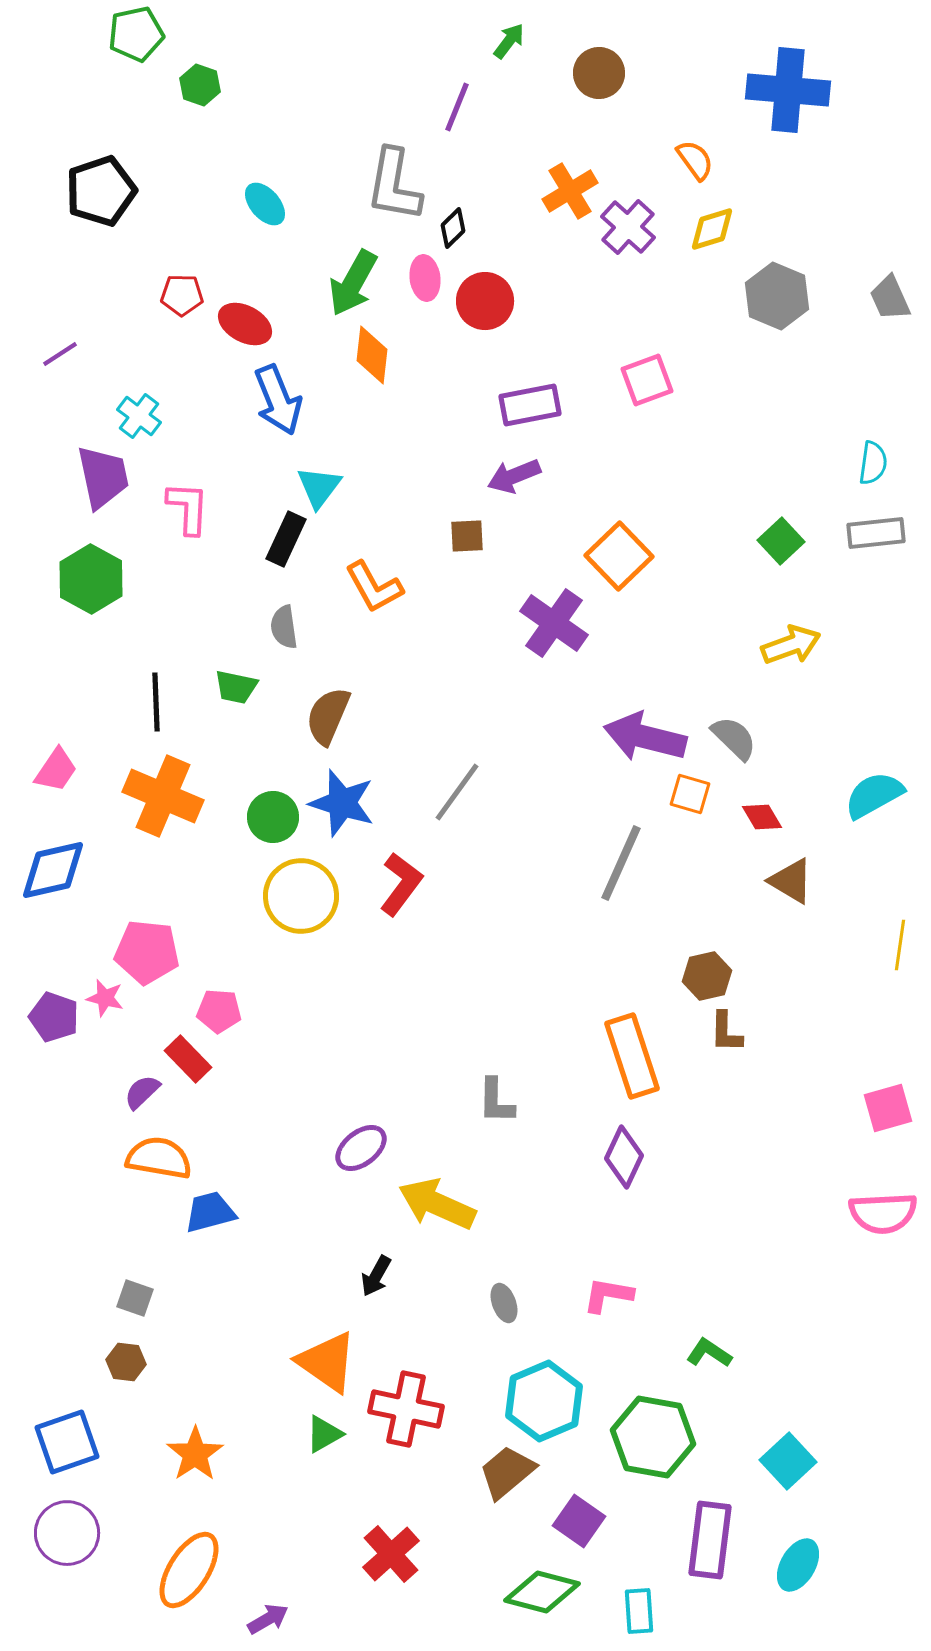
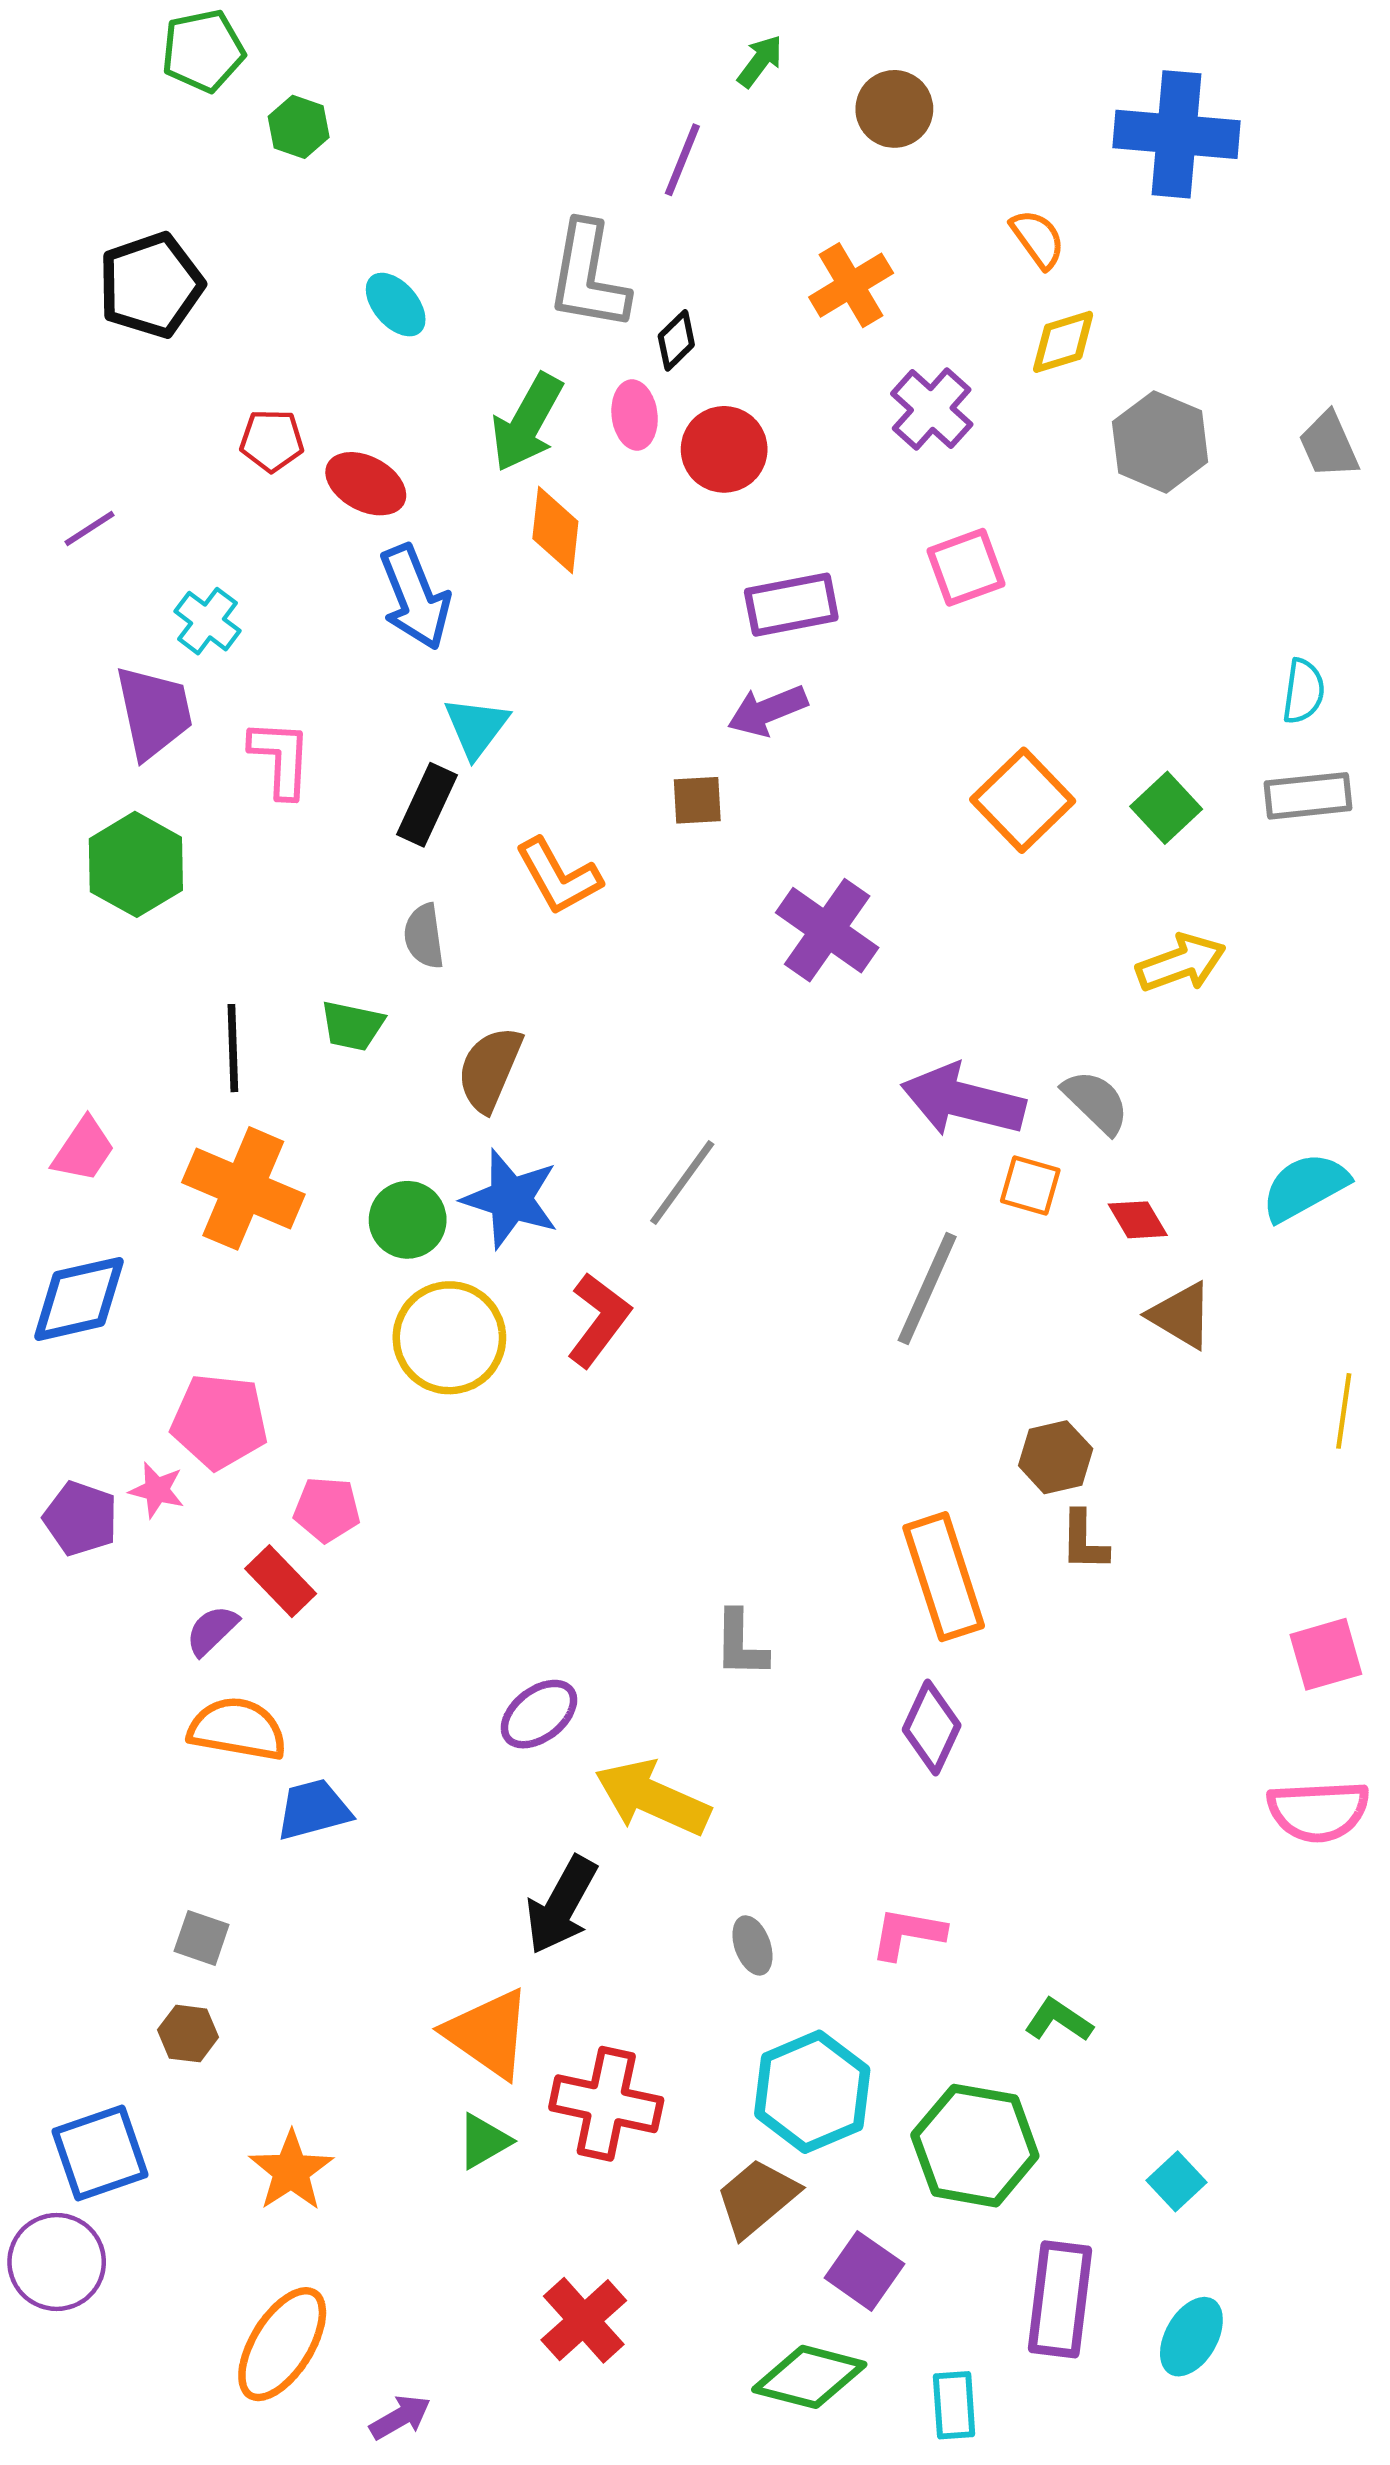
purple cross: (628, 227) -> (932, 409), moved
orange square: (619, 556) -> (1023, 800), moved
black arrow: (376, 1276) -> (561, 1905), size x1.6
cyan square: (788, 1461) -> (1177, 2181), size x0.7
purple circle: (67, 1533) -> (57, 2262), moved

